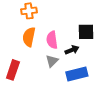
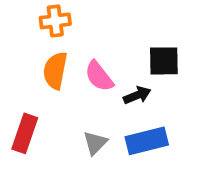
pink semicircle: (52, 40) -> (99, 76), turned -30
gray triangle: (52, 61) -> (95, 143), moved

